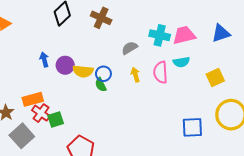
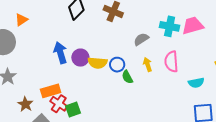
blue arrow: (44, 60) -> (60, 53), size x1.5
cyan semicircle: (181, 62) -> (196, 83), moved
green semicircle: (101, 85) -> (127, 77), moved

